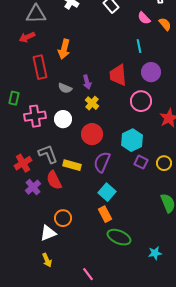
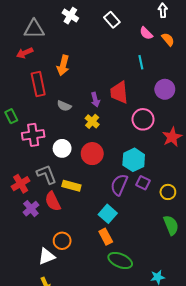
purple circle: (151, 72) -> (165, 89), moved
purple arrow: (87, 82) -> (95, 100), moved
green rectangle: (14, 98) -> (11, 116), turned -40
white circle: (63, 119) -> (62, 148), moved
purple semicircle: (102, 162) -> (119, 185), moved
yellow circle: (164, 163) -> (168, 192), moved

